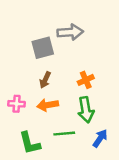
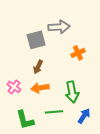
orange cross: (86, 80) -> (78, 53), moved
pink cross: (17, 104) -> (14, 87), turned 32

